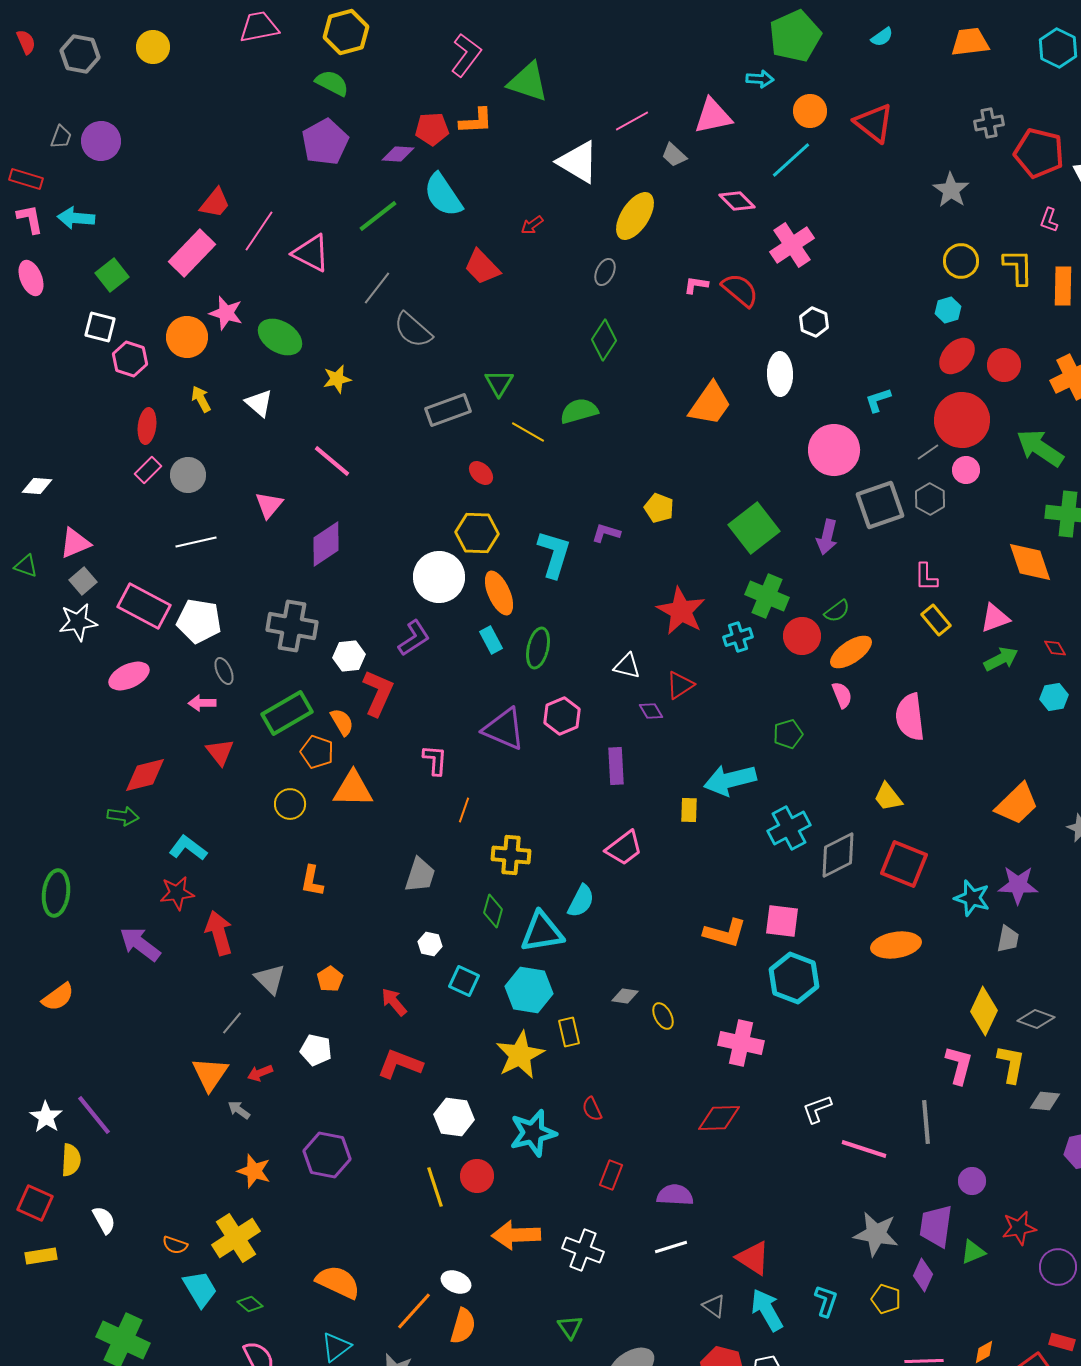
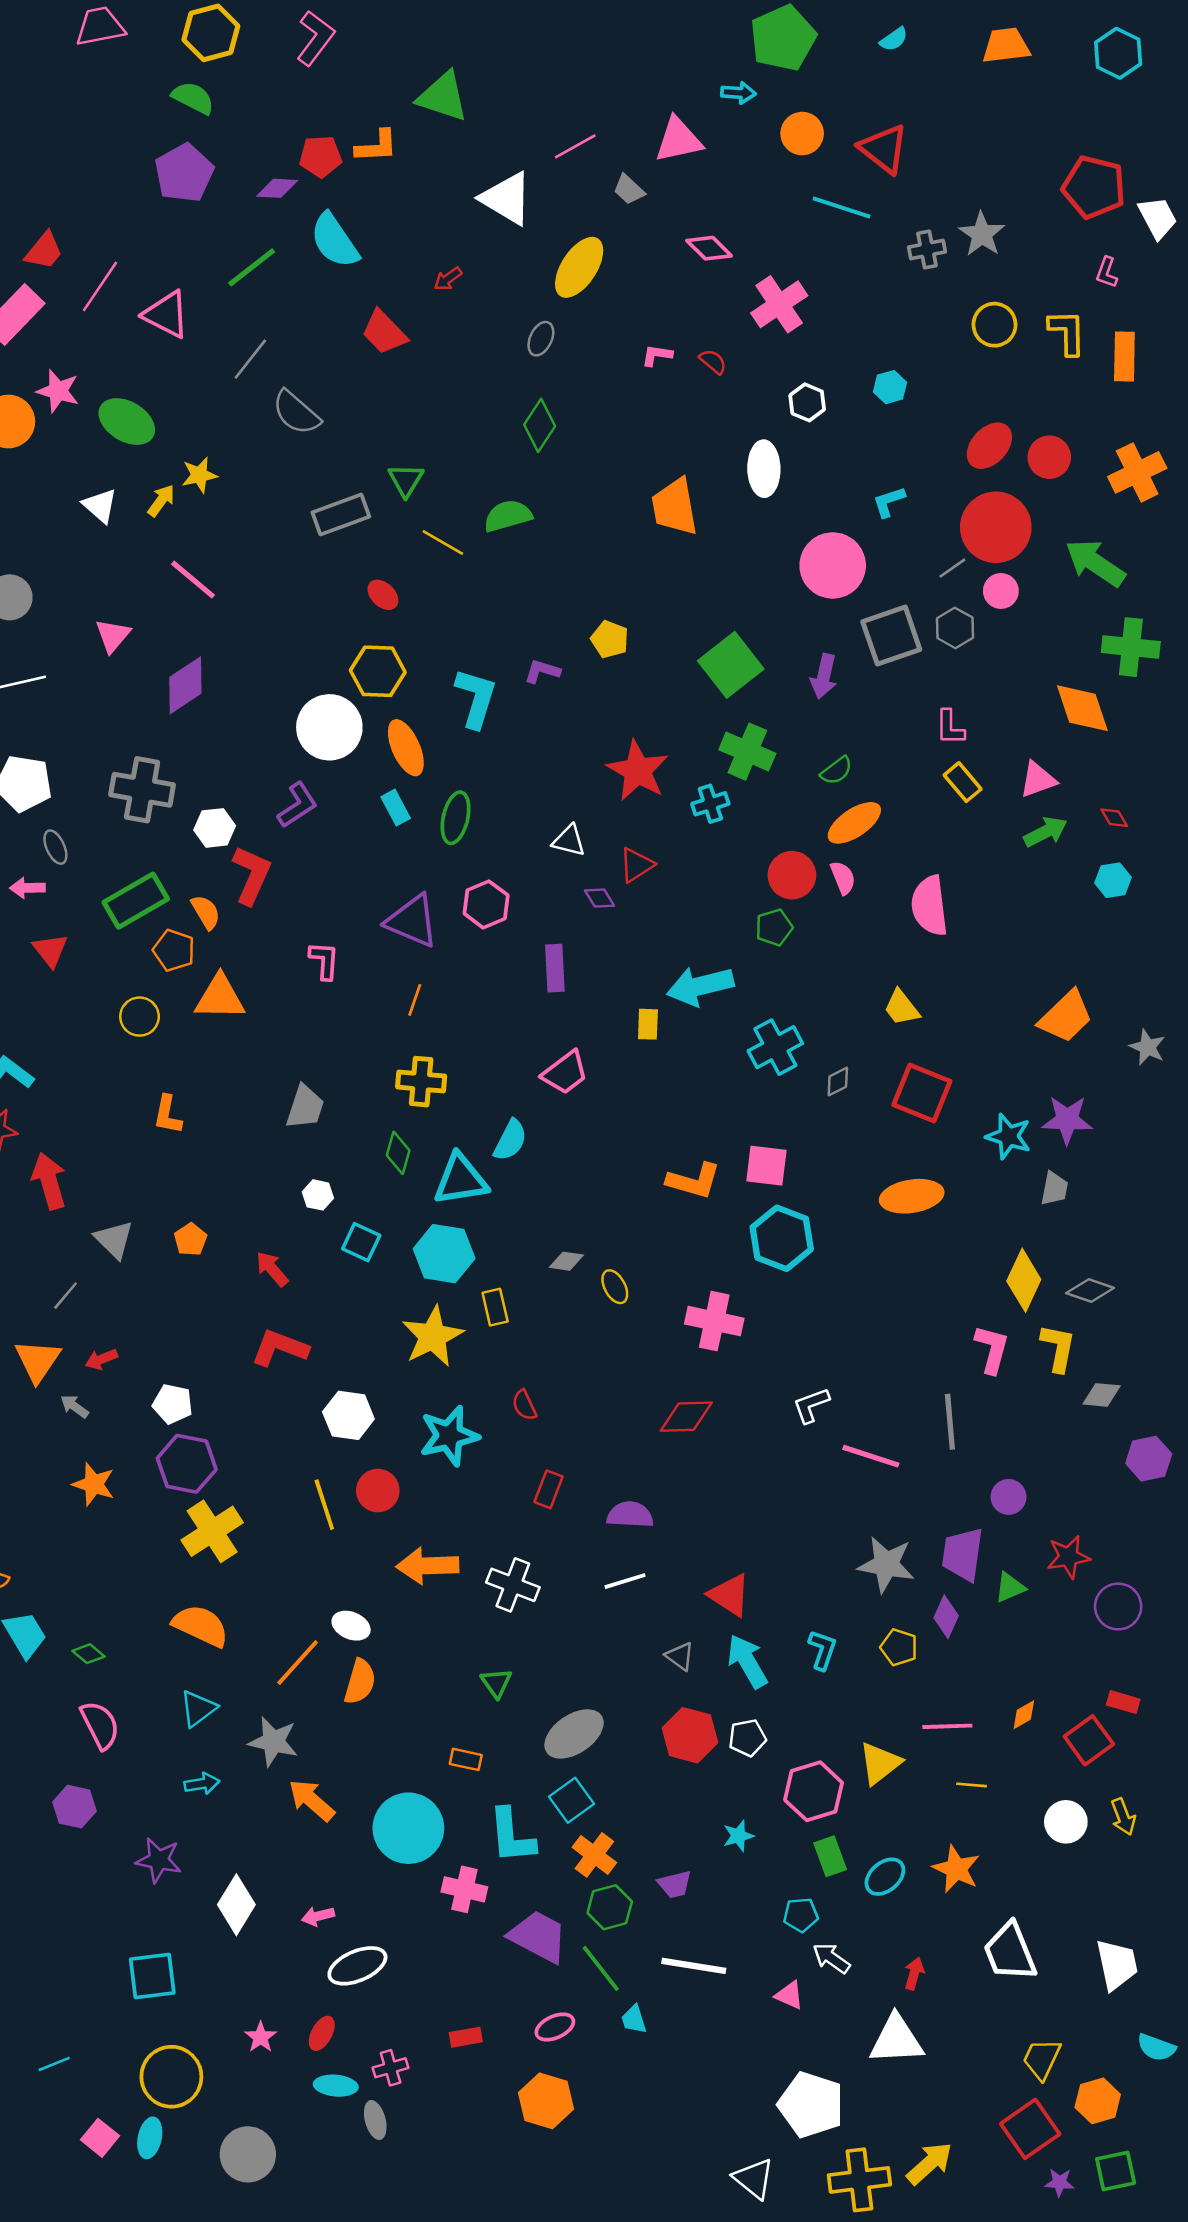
pink L-shape: (466, 55) -> (315, 38), moved
gray cross: (989, 123) -> (927, 249), moved
cyan line: (791, 160) -> (842, 207), moved, turned 60
red semicircle: (740, 290) -> (713, 362), size x0.6
cyan hexagon: (948, 310) -> (890, 387), moved
yellow arrow: (201, 399) -> (161, 501), moved, turned 64
orange trapezoid: (710, 404) -> (675, 507), turned 135
red circle: (802, 636) -> (792, 875), moved
orange line: (464, 810) -> (415, 1000), moved
gray diamond: (838, 855) -> (838, 1082), size x0.5
white pentagon: (316, 1050) -> (173, 1404), moved
yellow cross: (236, 1238) -> (212, 1531), moved

